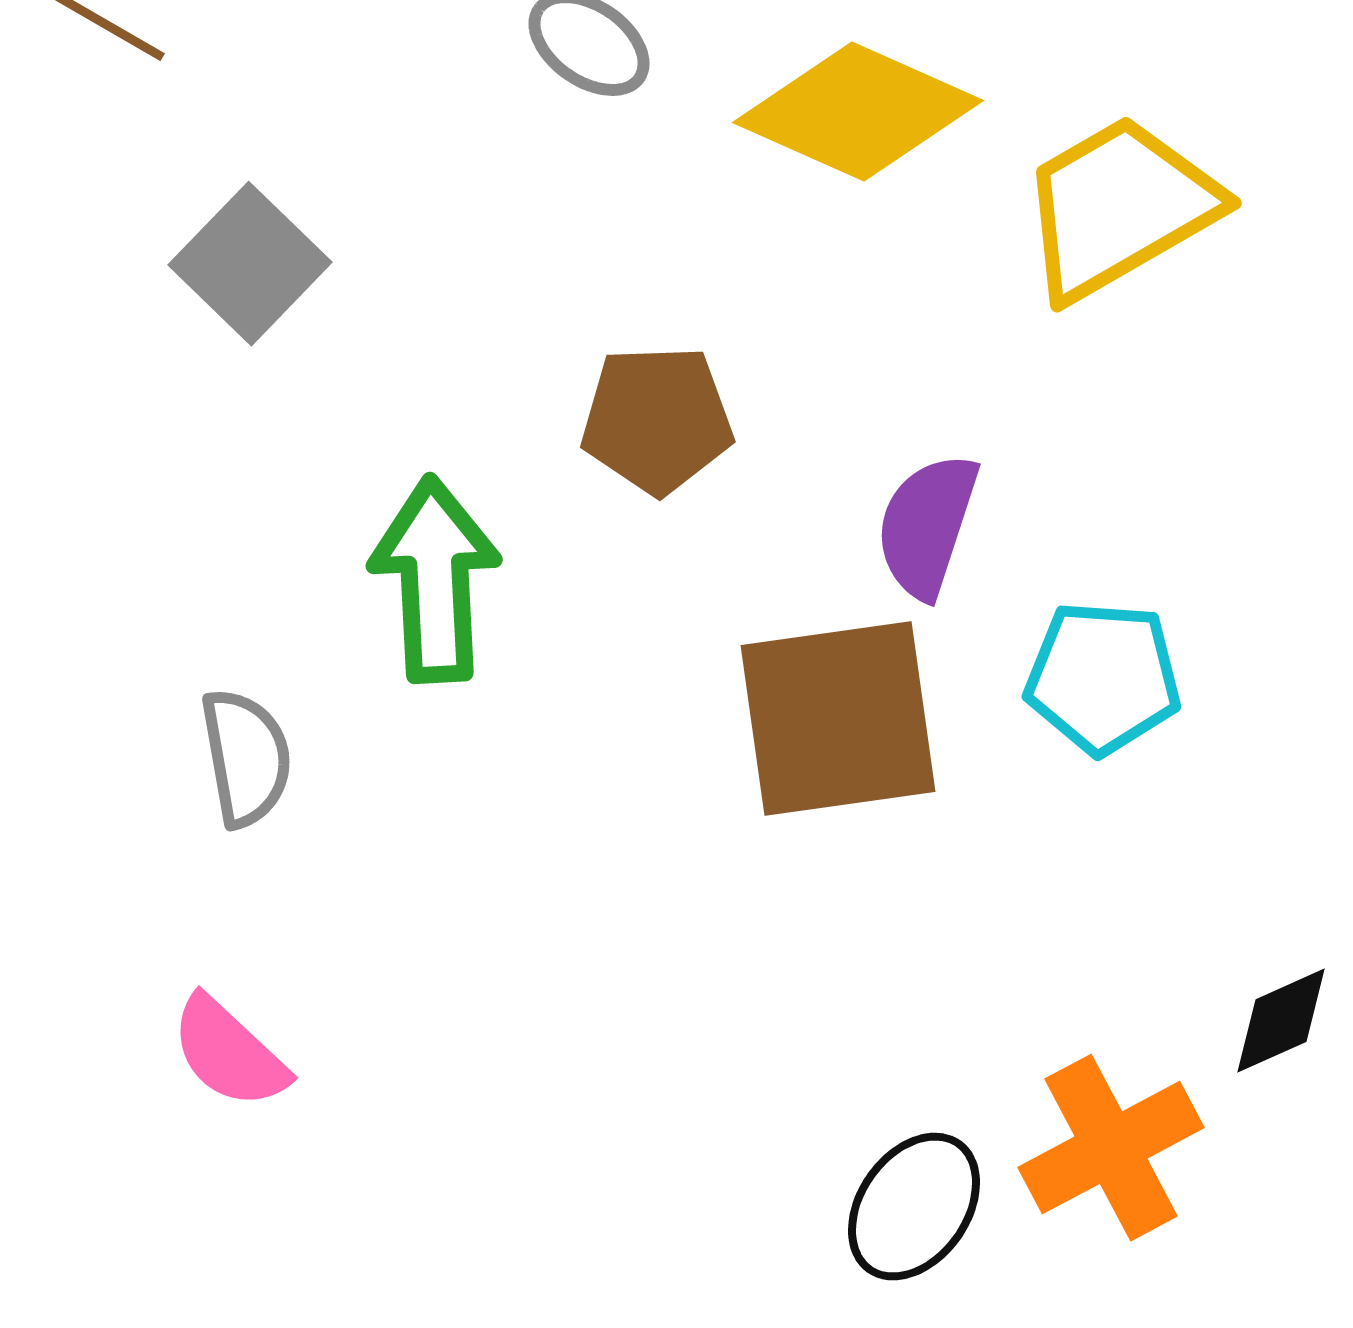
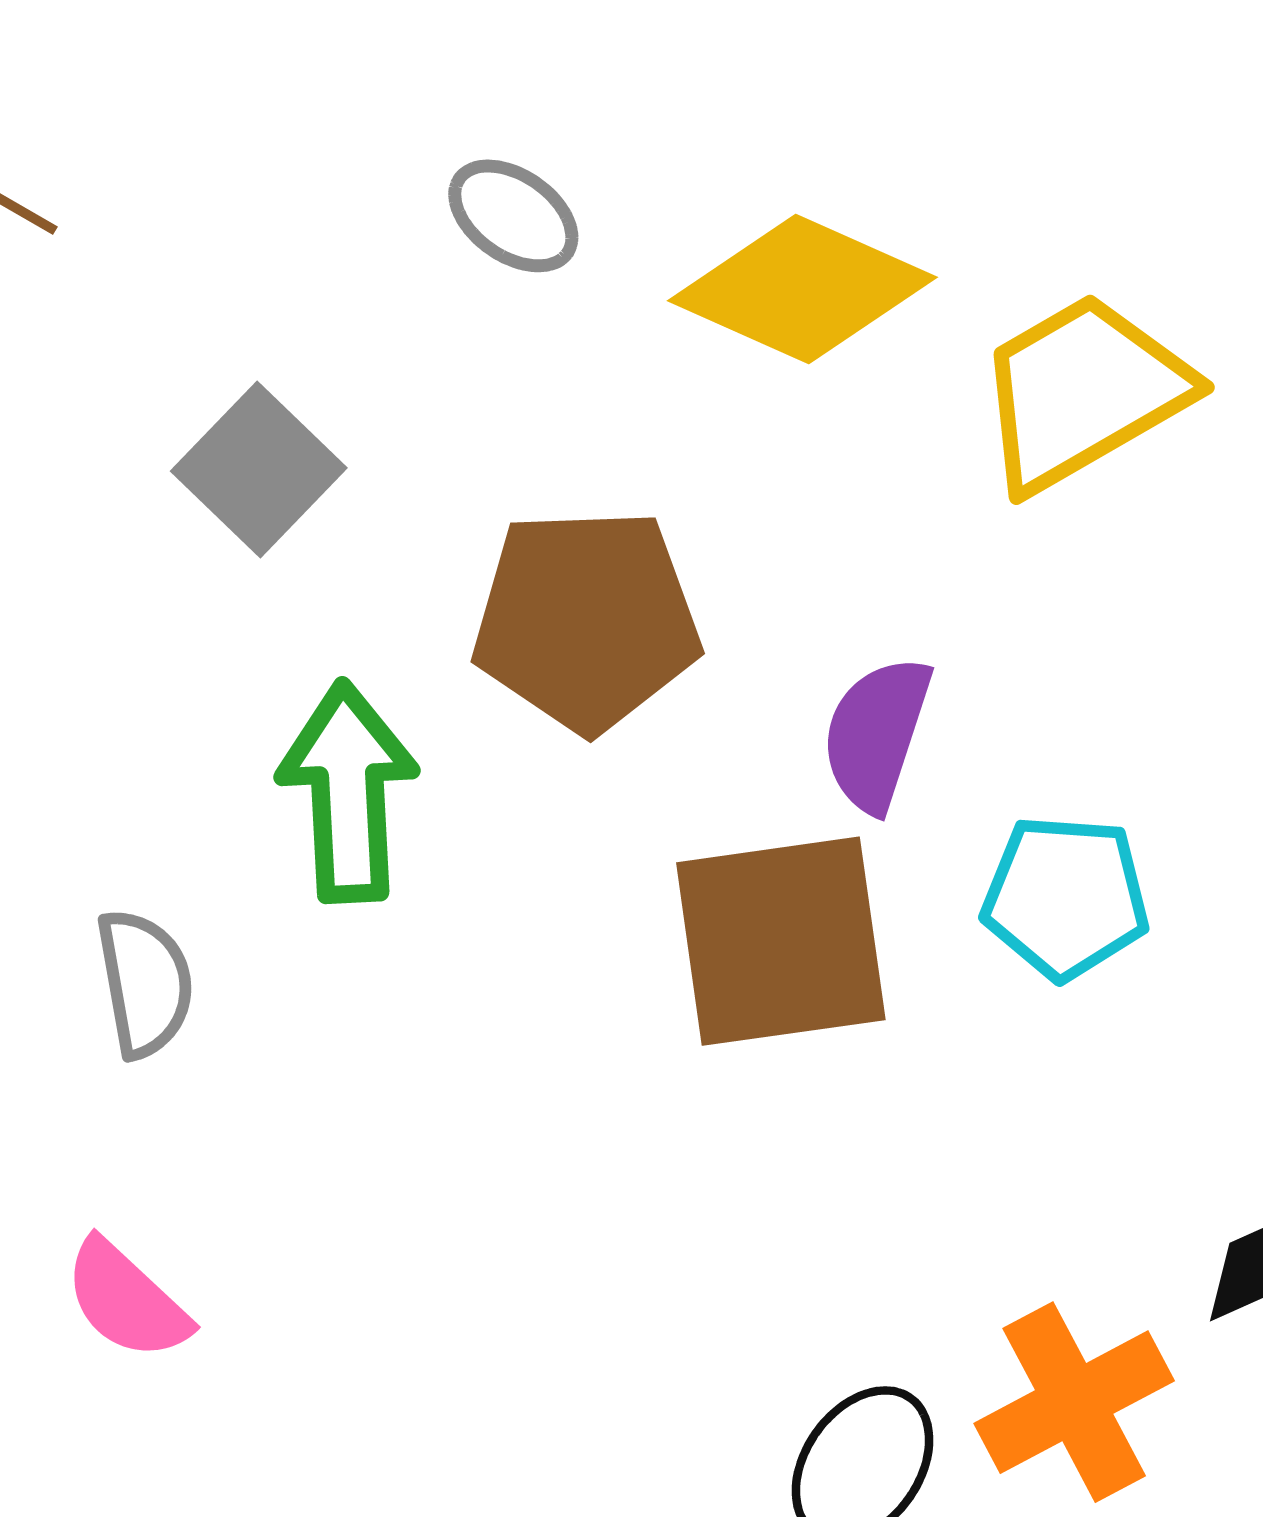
gray square: (250, 264) -> (259, 470), moved
brown pentagon: (657, 420) -> (586, 620), size x1.4

